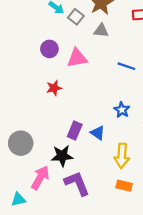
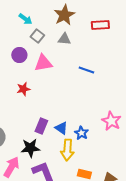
gray square: (76, 17) -> (37, 36), moved
blue star: (122, 110) -> (81, 133), moved
yellow arrow: (122, 156) -> (67, 150), moved

